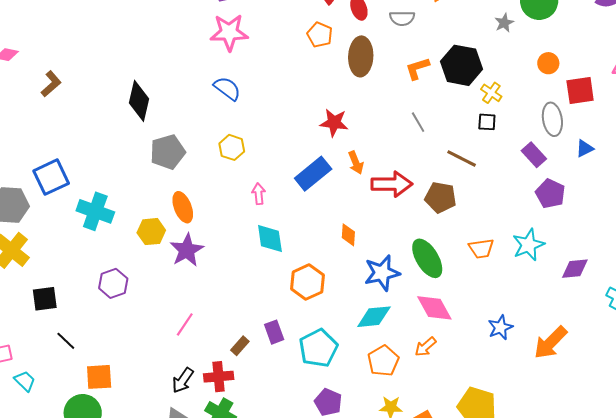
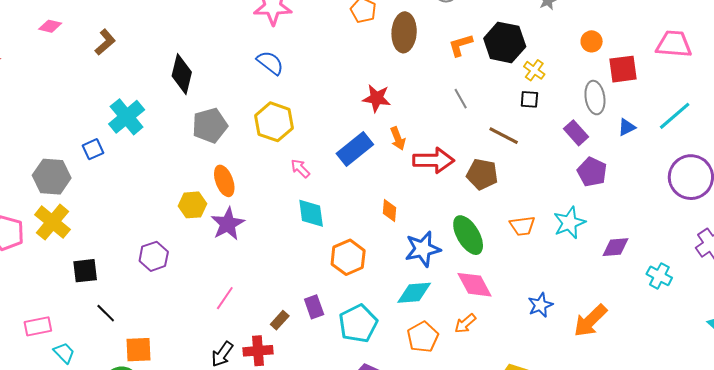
brown L-shape: (51, 84) -> (105, 42), moved
yellow hexagon: (232, 147) -> (274, 122), size x1.5
blue square: (51, 177) -> (93, 149), size x0.6
pink arrow: (259, 194) -> (300, 168), turned -40
cyan cross: (95, 211) -> (127, 117), moved, turned 30

